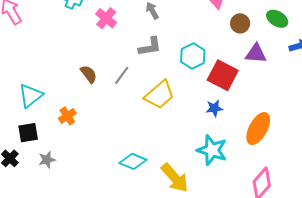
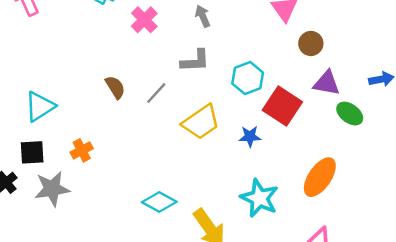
green ellipse: (277, 19) -> (350, 114), moved
blue star: (214, 108) -> (250, 136), moved
orange cross: (67, 116) -> (82, 150), moved
gray star: (47, 160) -> (52, 189), size x1.6

